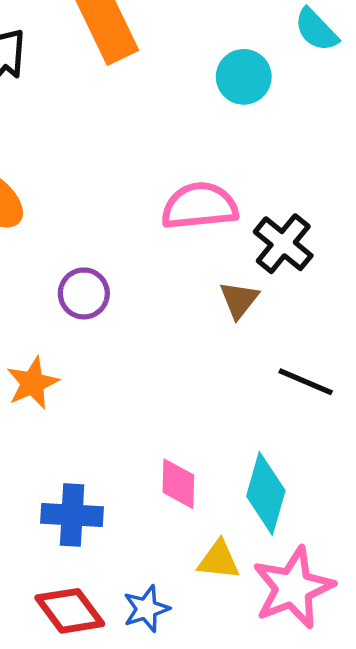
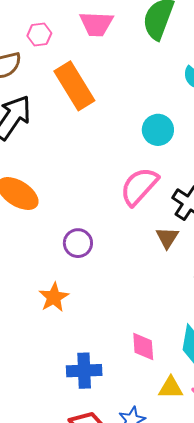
cyan circle: (244, 77) -> (158, 130), moved
pink semicircle: (200, 206) -> (139, 186), turned -36

